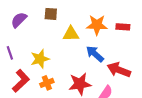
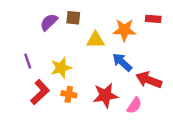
purple semicircle: (19, 20) -> (49, 22), moved
red rectangle: (123, 27) -> (153, 19), moved
orange cross: (47, 83) -> (69, 94), turned 32

